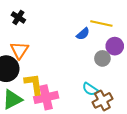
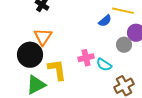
cyan semicircle: (90, 89) -> (104, 65), moved
pink cross: (46, 97) -> (86, 58), moved, size x0.7

